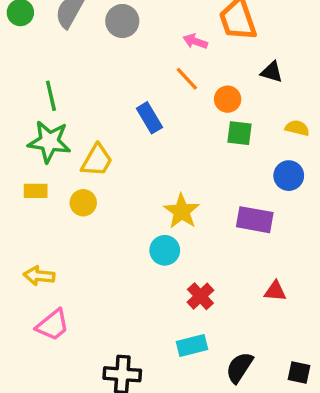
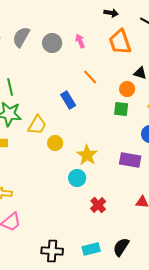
pink arrow: (195, 41) -> (80, 41), moved, turned 48
orange circle: (228, 99) -> (127, 89), moved
yellow circle: (83, 203) -> (55, 143), moved
cyan rectangle: (192, 345) -> (91, 249), moved

